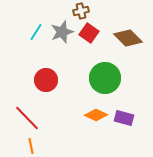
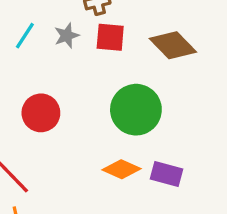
gray star: (62, 32) -> (67, 36), size x0.7
red square: (89, 33) -> (110, 37), turned -30

